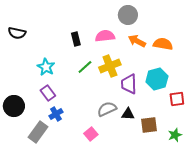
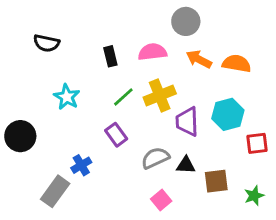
black semicircle: (17, 33) -> (46, 43), moved
purple rectangle: (48, 93) -> (116, 135), moved
black circle: (14, 106) -> (20, 136), moved
pink square: (91, 134) -> (161, 200), moved

